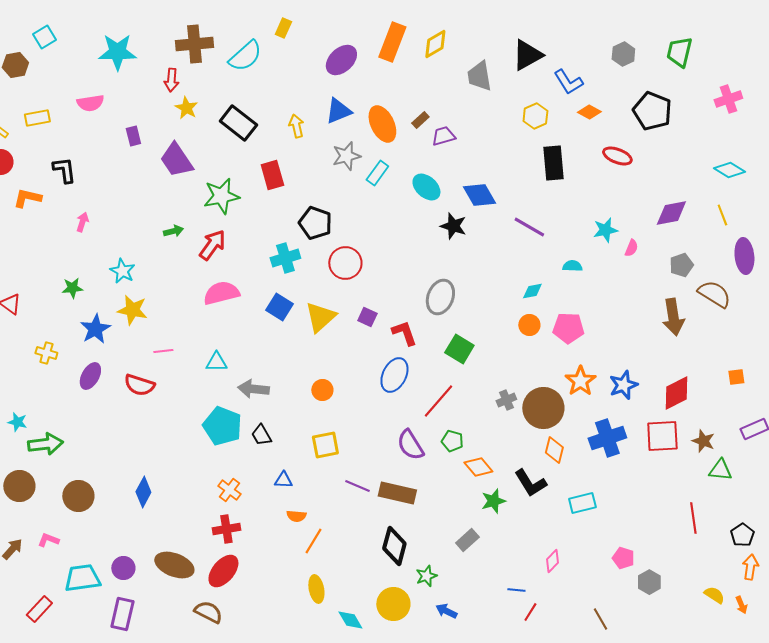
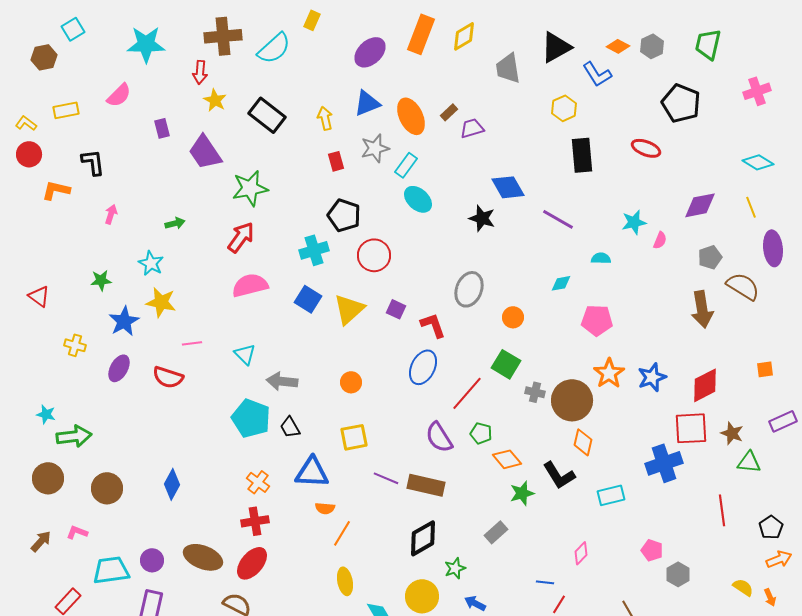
pink semicircle: (90, 103) -> (119, 95), turned -36
orange diamond: (589, 112) -> (618, 46), moved
red rectangle: (272, 175) -> (336, 161), moved, size x0.7
cyan ellipse: (426, 187) -> (418, 199), moved
green arrow: (173, 231) -> (175, 223), moved
orange circle: (529, 325) -> (513, 317), moved
green square: (459, 349) -> (506, 364), moved
cyan triangle: (216, 362) -> (245, 354), turned 45
gray cross: (506, 400) -> (535, 392), turned 36
blue cross: (607, 438) -> (664, 463), moved
blue triangle: (283, 480) -> (312, 472), size x1.8
black diamond: (394, 546) -> (423, 538), turned 45
orange arrow: (750, 567) -> (779, 559), turned 60

